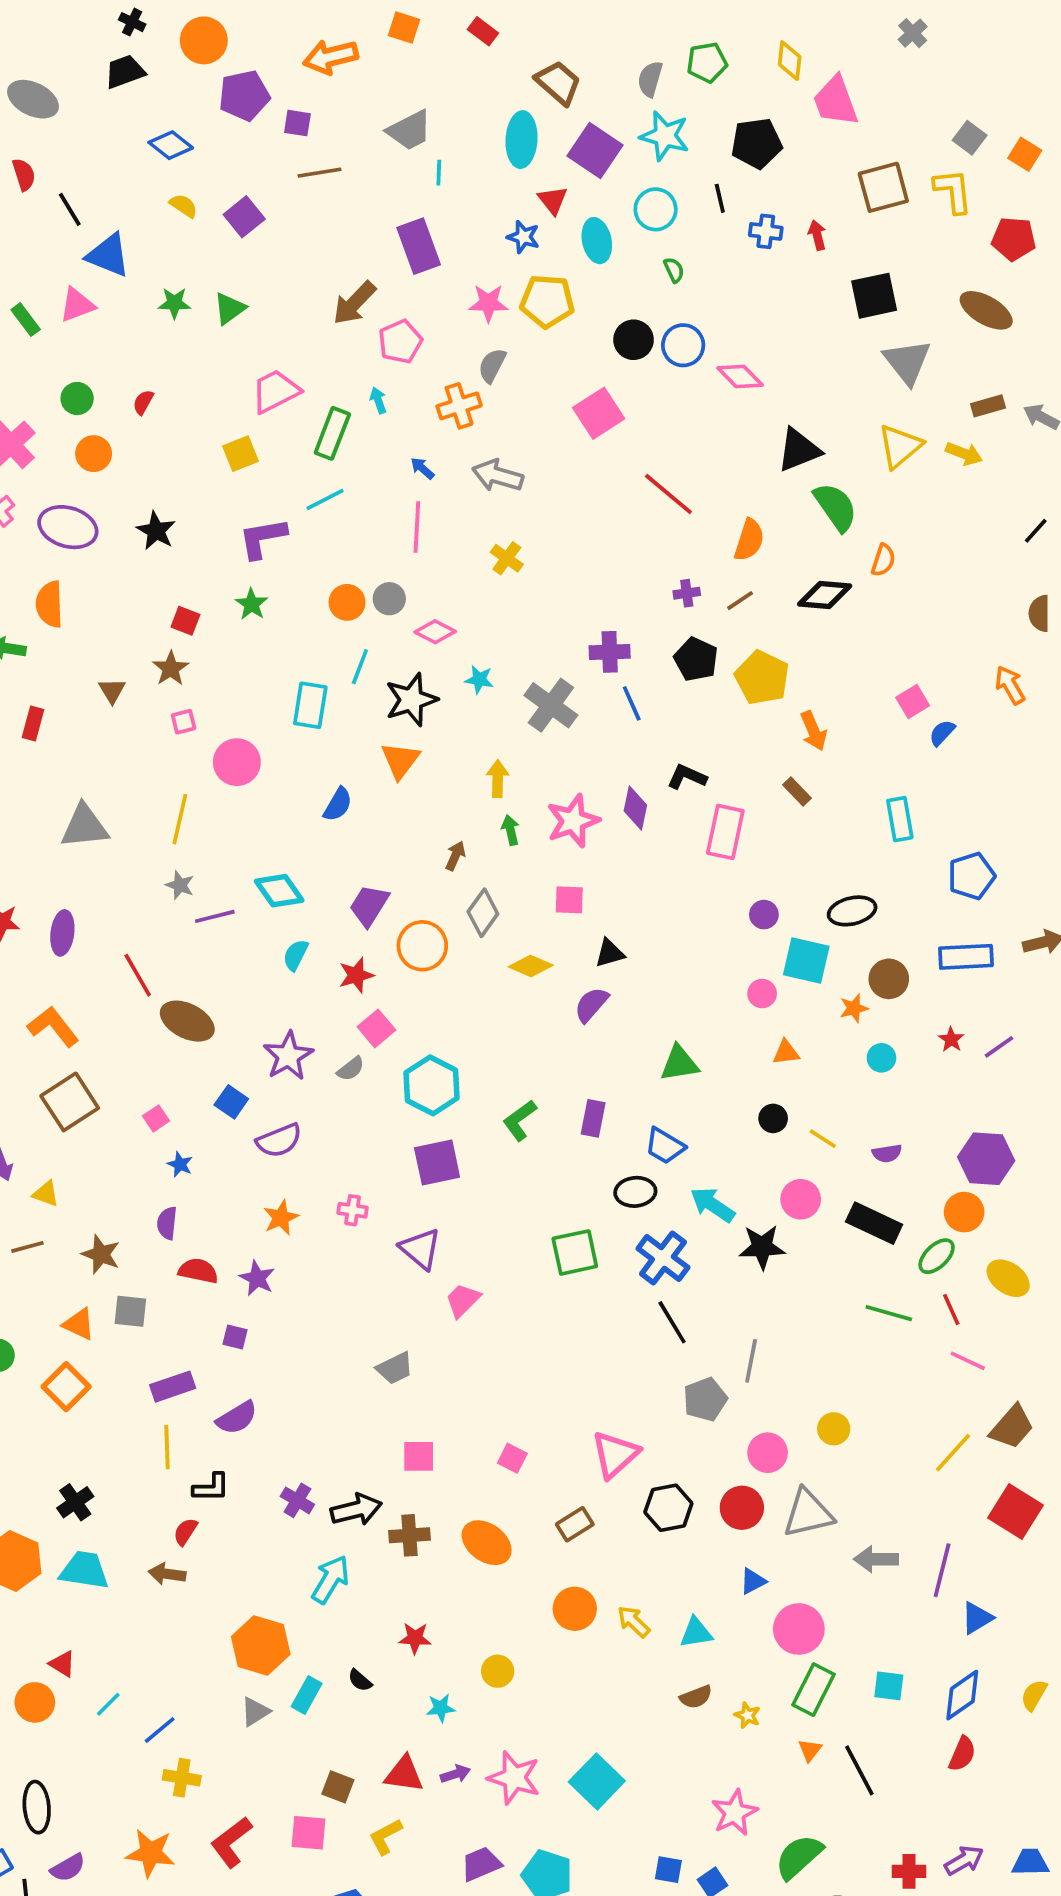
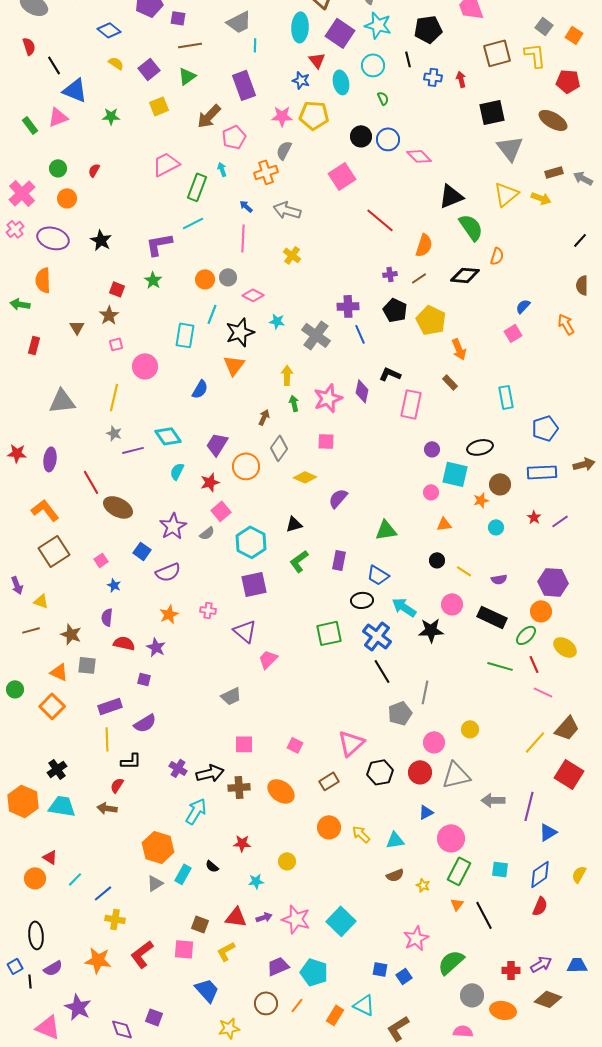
green triangle: (229, 309) -> (187, 76), moved
yellow square: (241, 454) -> (159, 106), moved
blue semicircle: (942, 733) -> (523, 306), moved
black triangle: (610, 953) -> (294, 524), moved

